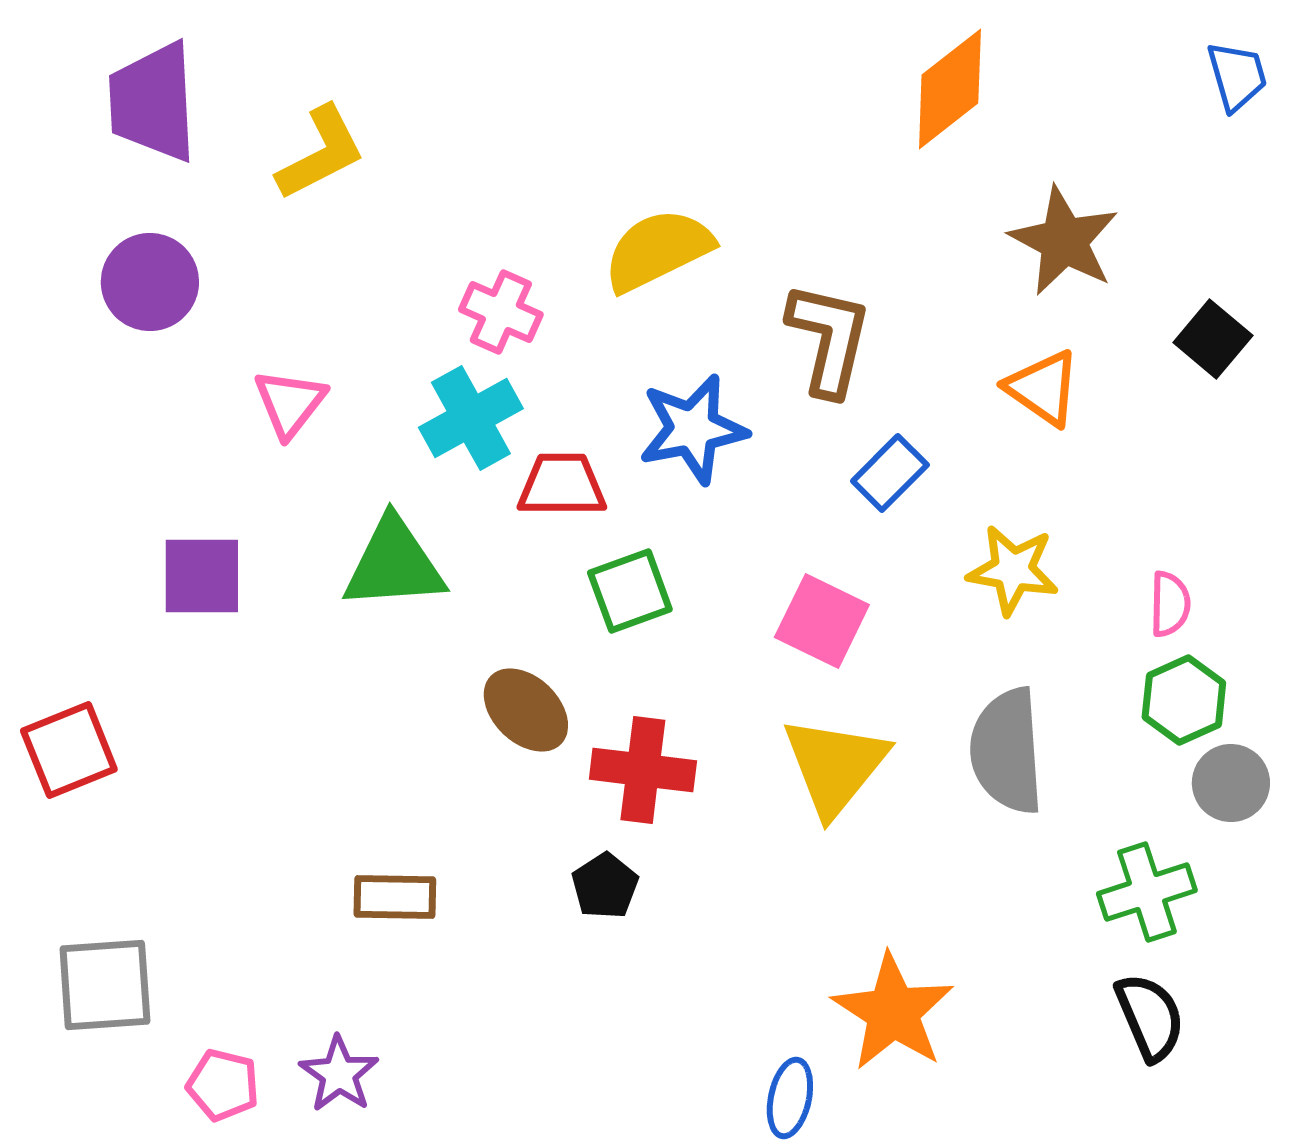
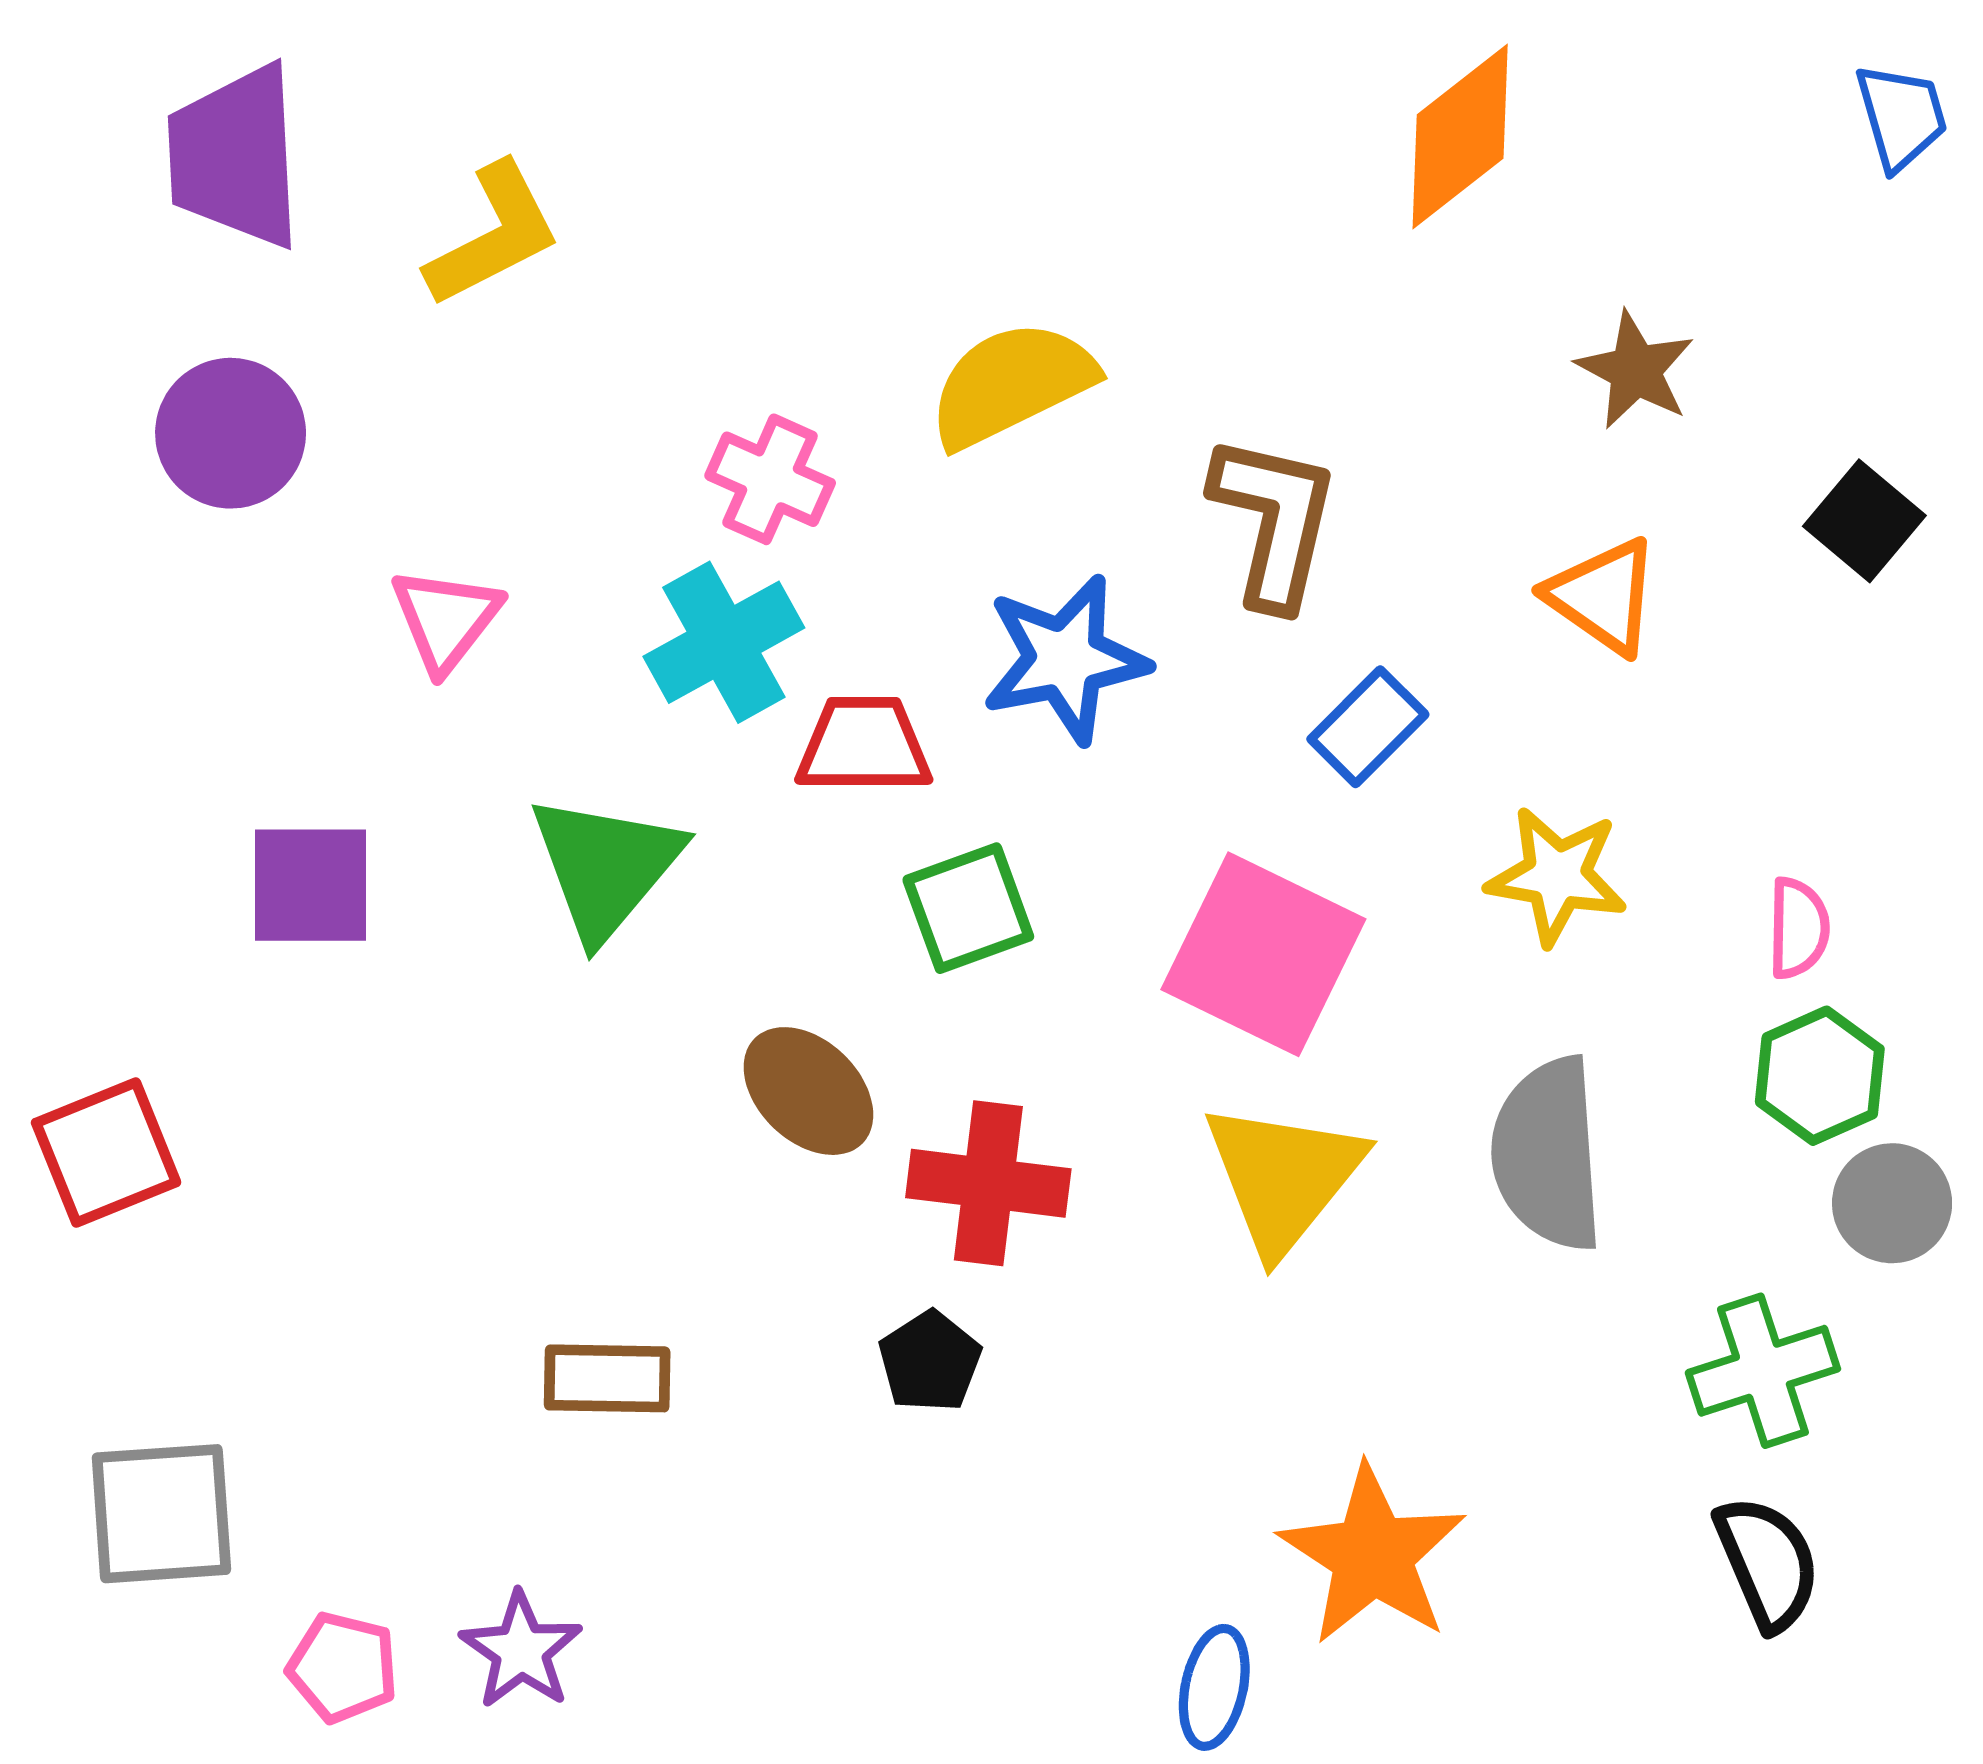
brown star: (1064, 241) -> (1635, 370), size x0.7
green triangle: (394, 564) -> (606, 867), turned -46
pink square: (822, 621) -> (1263, 954), size x1.4

